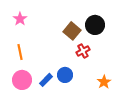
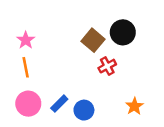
pink star: (20, 19) -> (26, 40), moved
blue circle: (65, 75) -> (84, 110), moved

